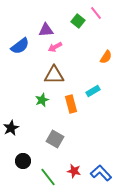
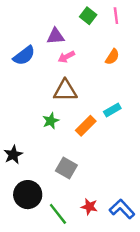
pink line: (96, 13) -> (116, 16), turned 32
green square: (78, 21) -> (88, 16), moved
orange semicircle: (106, 57) -> (112, 57), moved
orange rectangle: (71, 104) -> (86, 126), turned 60
black circle: (23, 161) -> (28, 195), size x1.5

